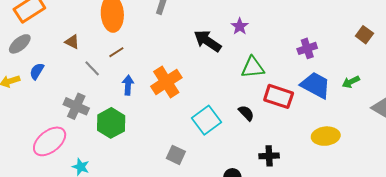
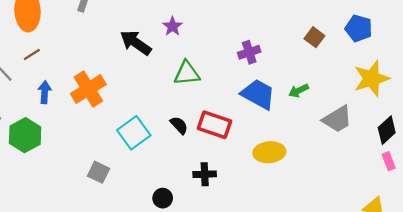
red rectangle: (279, 96) -> (215, 125), moved

